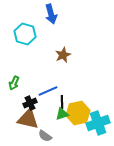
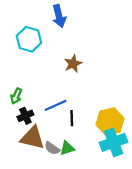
black cross: (30, 103) -> (25, 116), moved
yellow hexagon: (78, 113) -> (110, 122), moved
green triangle: (62, 114) -> (67, 148), moved
gray semicircle: (45, 136) -> (52, 148), moved

